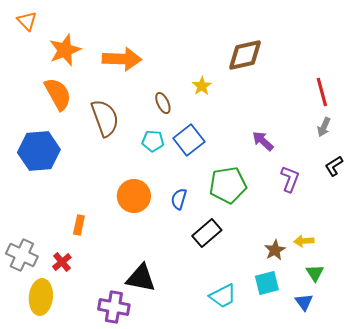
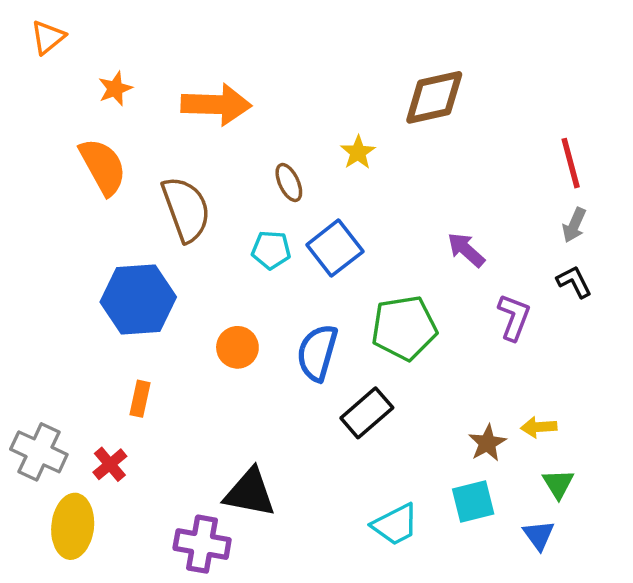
orange triangle: (27, 21) -> (48, 37), turned 35
orange star: (65, 50) -> (115, 89), size x0.6
blue hexagon: (39, 151) -> (138, 299), moved
black L-shape: (334, 166) -> (574, 282), moved, turned 95
orange circle: (134, 196) -> (237, 347), size x0.7
blue semicircle: (179, 199) -> (317, 353), size x1.5

